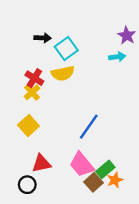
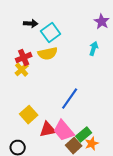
cyan arrow: (117, 57) -> (94, 49), moved, turned -64
red cross: (34, 78) -> (24, 58), turned 35
yellow square: (28, 125) -> (29, 115), moved
red triangle: (41, 163) -> (48, 130), moved

